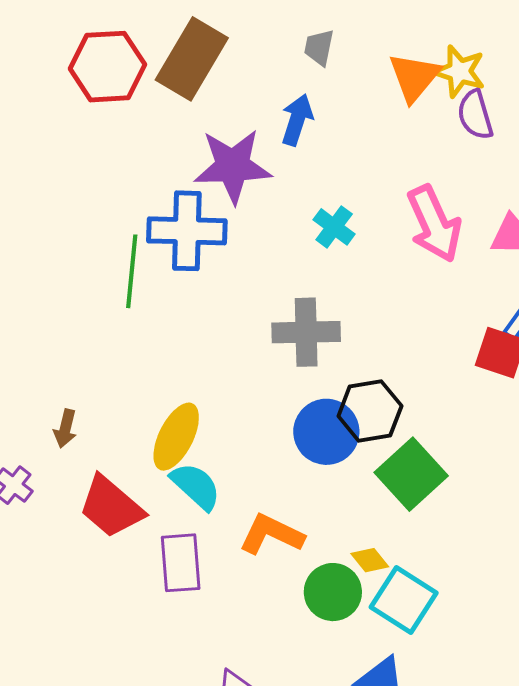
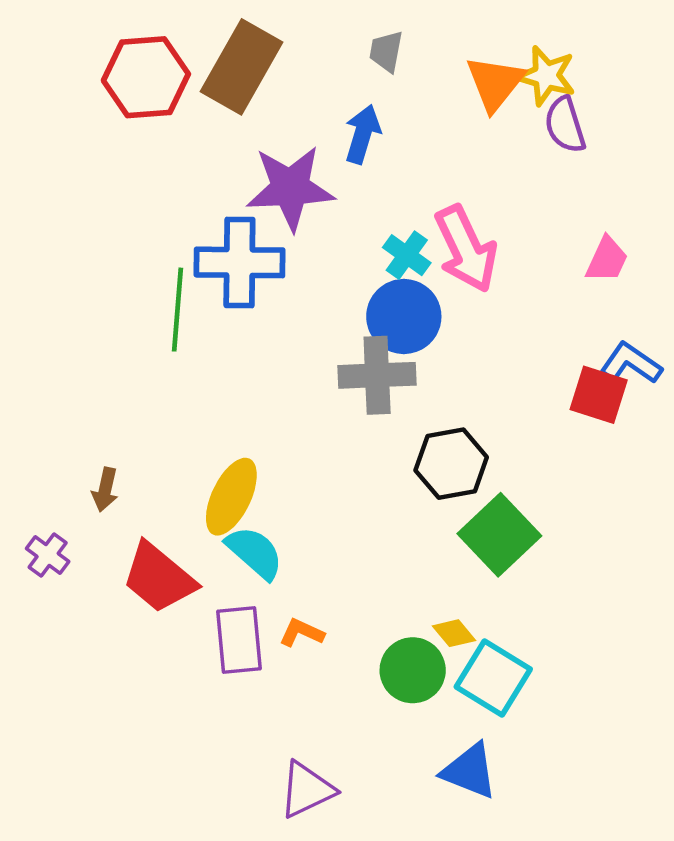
pink arrow: (434, 224) -> (466, 249), moved
blue circle: (326, 432) -> (404, 316), moved
orange L-shape: (271, 534) -> (302, 633), moved, size x0.6

